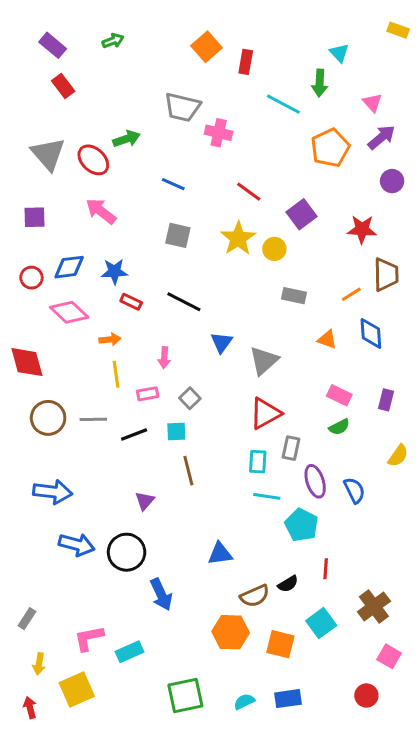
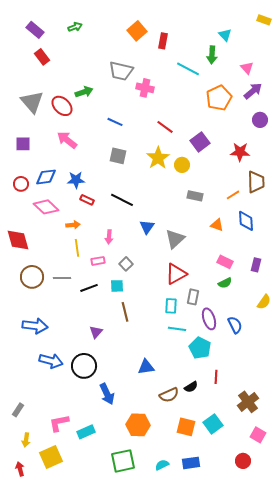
cyan square: (321, 623) -> (213, 424), moved
orange hexagon: (231, 632) -> (138, 425), moved

